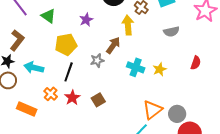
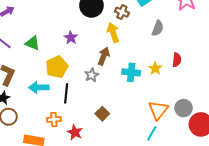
gray semicircle: (171, 32) -> (158, 28), turned -42
red semicircle: (196, 63) -> (177, 60), moved
cyan arrow: (34, 68) -> (39, 87), moved
orange cross: (51, 94) -> (54, 119), turned -32
red star: (72, 98) -> (75, 132), moved

